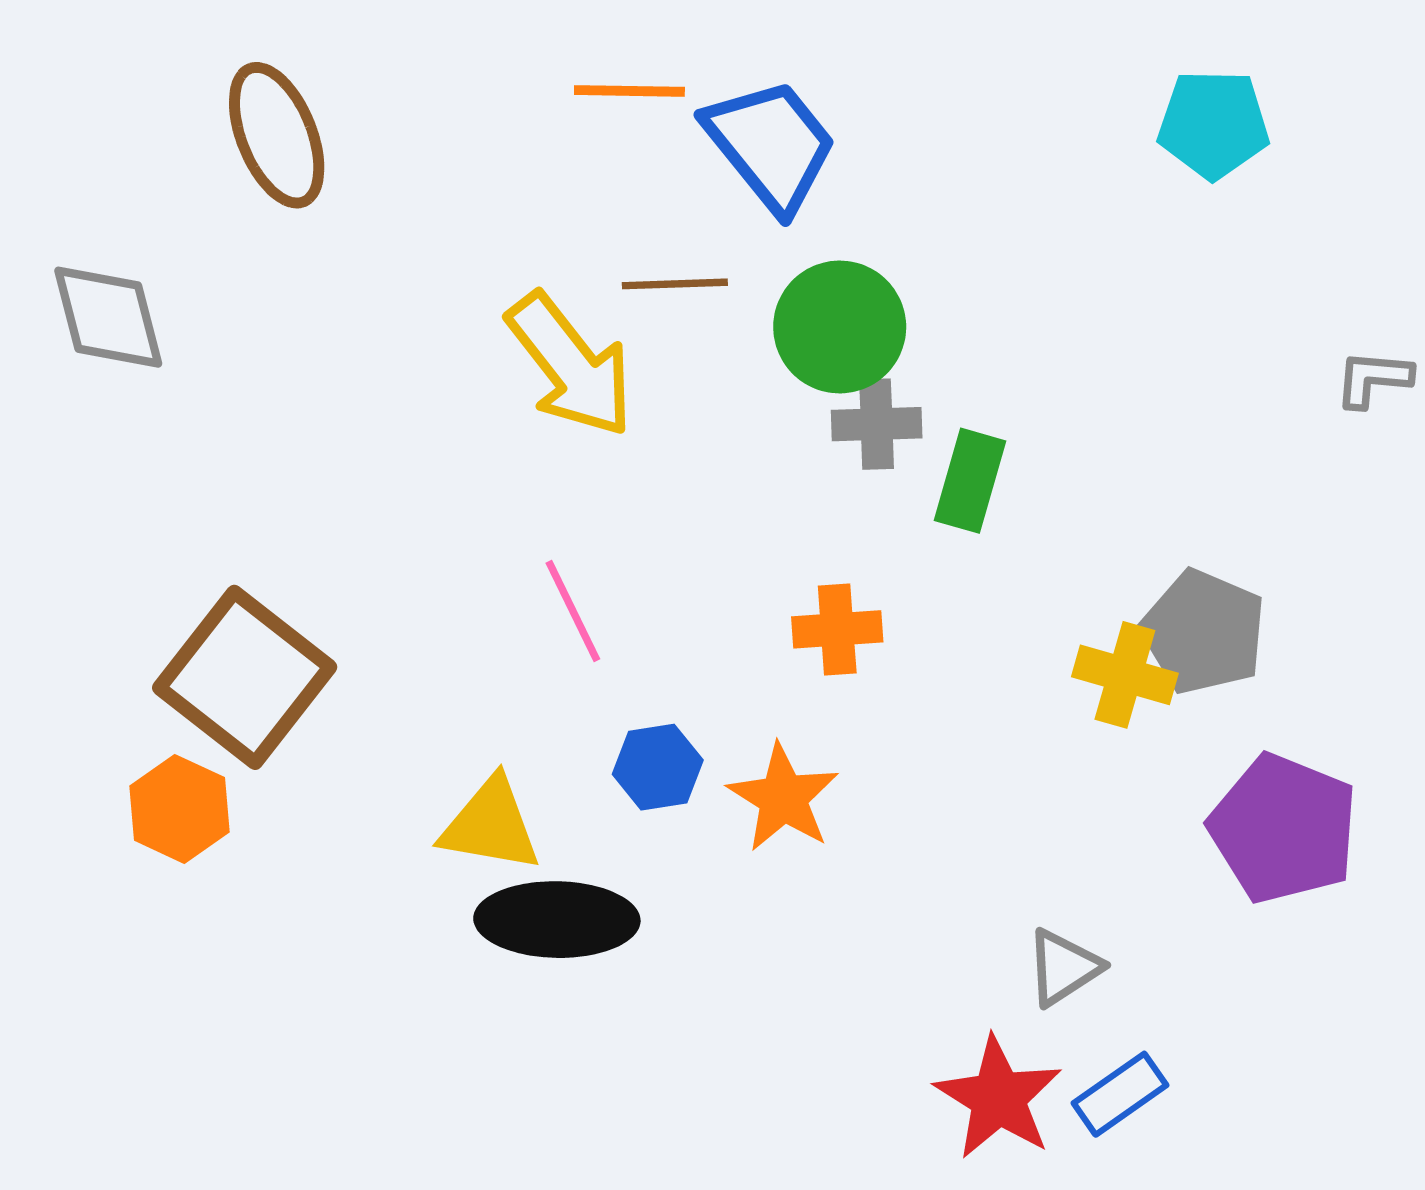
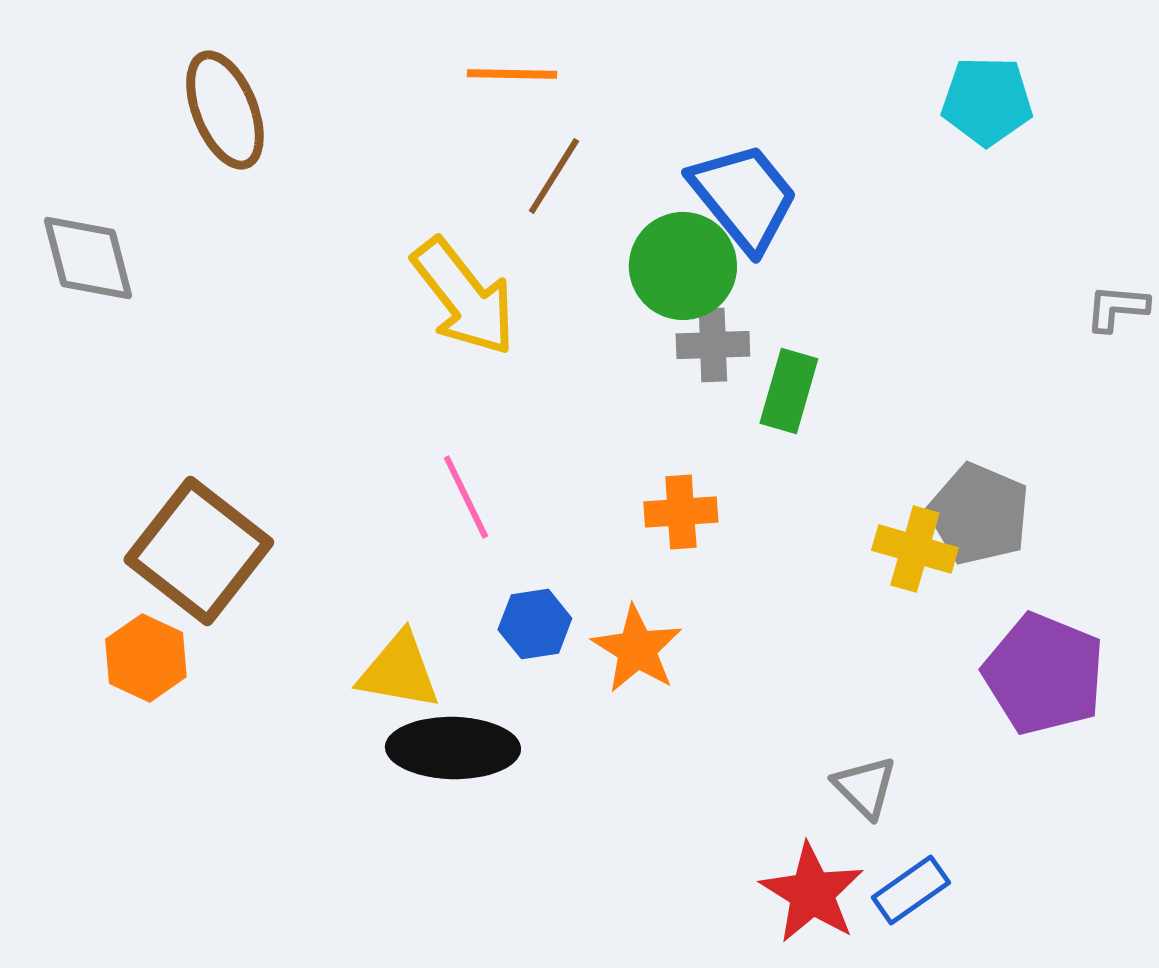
blue trapezoid: (771, 145) -> (744, 197), moved
brown line: (675, 284) -> (554, 176), moved, turned -56
gray triangle: (1063, 968) -> (865, 787), turned -42

